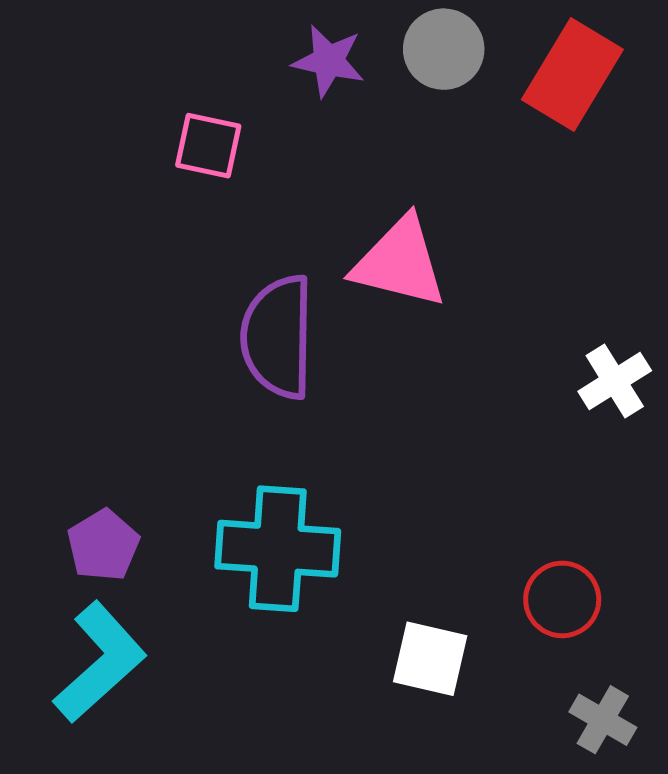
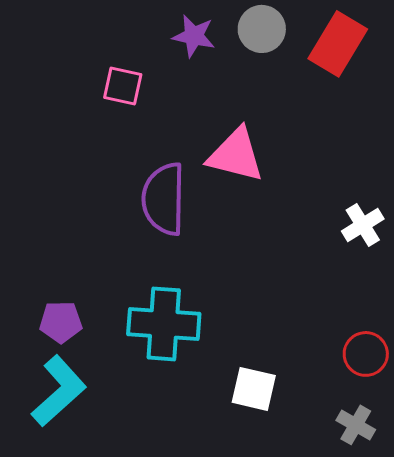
purple pentagon: (103, 545) -> (61, 322), turned 30
red circle: (562, 599) -> (366, 354), moved

